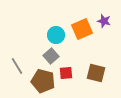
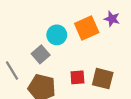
gray square: (51, 56) -> (41, 54), moved
red square: (66, 73) -> (77, 77), moved

